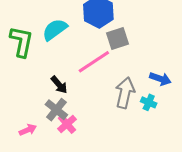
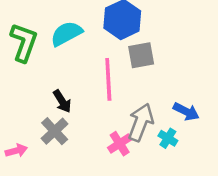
pink line: (94, 62) -> (108, 79), turned -68
pink cross: (67, 124) -> (120, 144), moved

